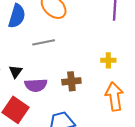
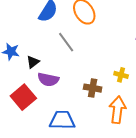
gray line: (44, 42) -> (66, 42), turned 50
brown cross: (71, 81) -> (93, 88), moved

